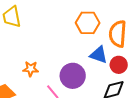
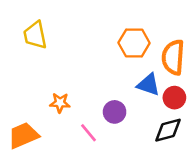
purple circle: (73, 76) -> (115, 112), size x0.7

